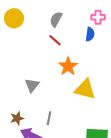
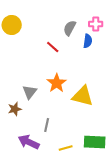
gray semicircle: (56, 19) -> (70, 28), moved
orange star: (68, 66) -> (57, 83), moved
brown star: (17, 118) -> (15, 109), moved

